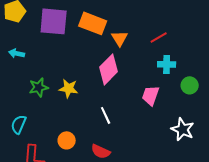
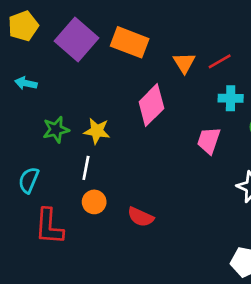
purple square: (54, 21) -> (76, 40), turned 36
orange triangle: (120, 38) -> (184, 63), moved
white line: (106, 115) -> (86, 168), moved, turned 36

